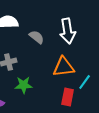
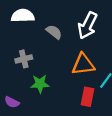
white arrow: (68, 31) -> (87, 25), turned 35

